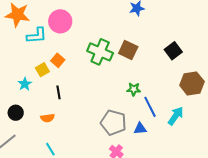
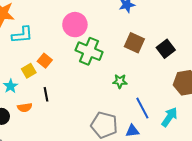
pink circle: (60, 21) -> (75, 25), moved
brown square: (128, 50) -> (134, 43), moved
green star: (134, 89) -> (120, 81), moved
orange semicircle: (48, 118) -> (25, 107), moved

